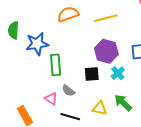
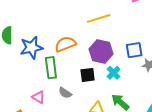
orange semicircle: (68, 14) -> (65, 44), moved
pink triangle: (51, 99) -> (38, 97), moved

